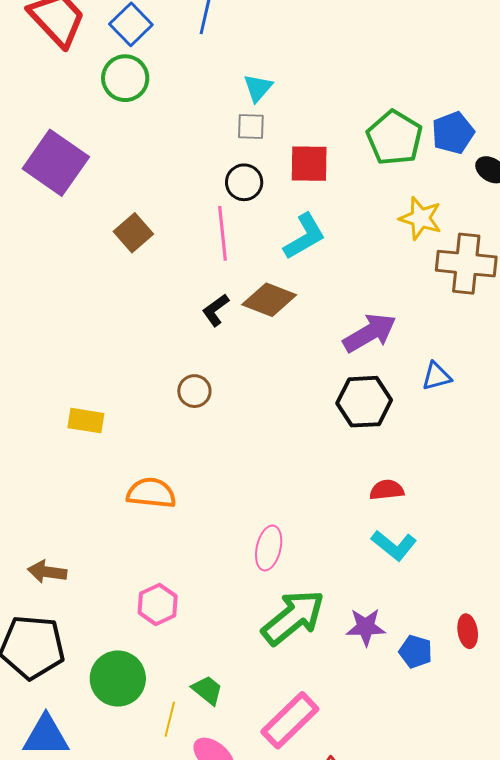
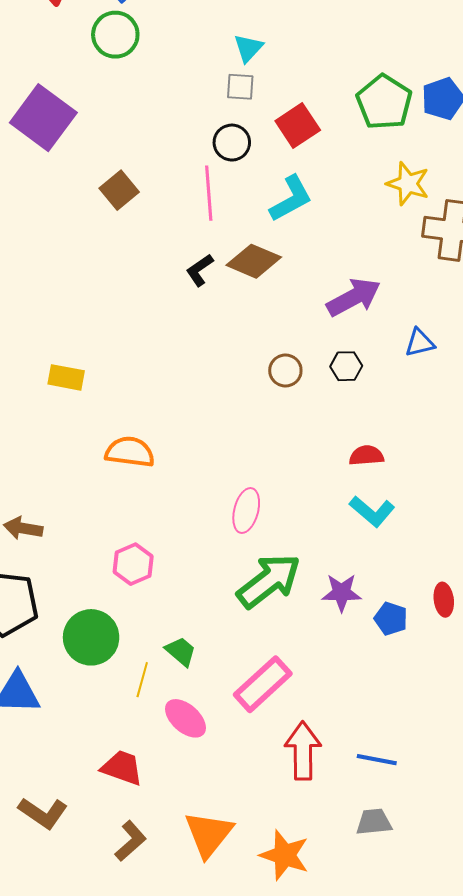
red square: (309, 164) -> (298, 126), turned -36
brown circle: (194, 391) -> (285, 370), moved
black hexagon: (364, 402) -> (346, 366), size x0.6

